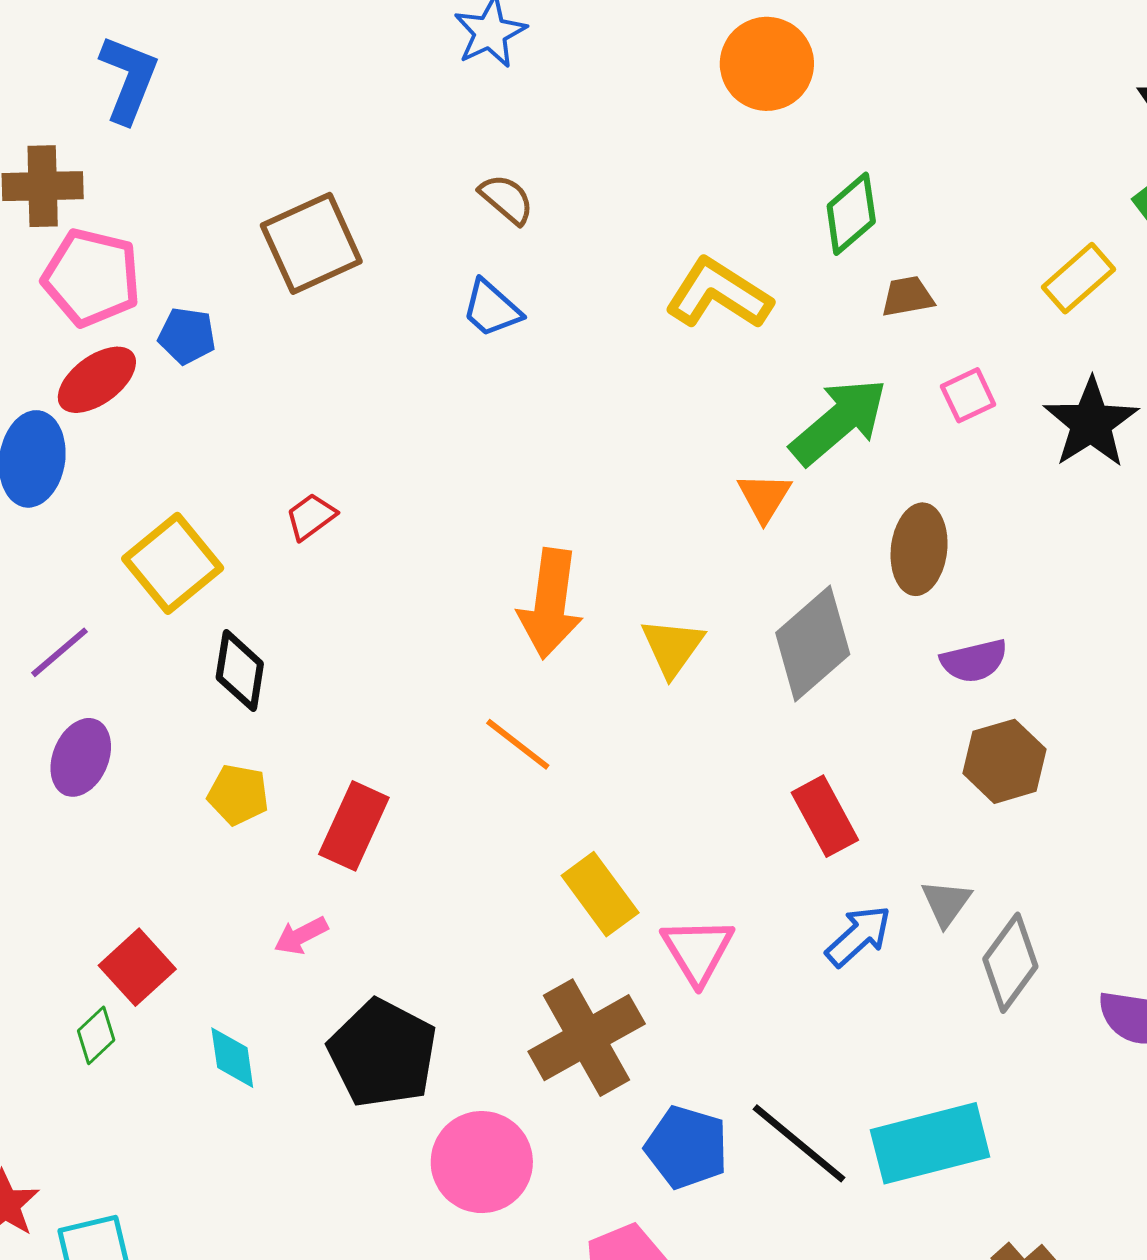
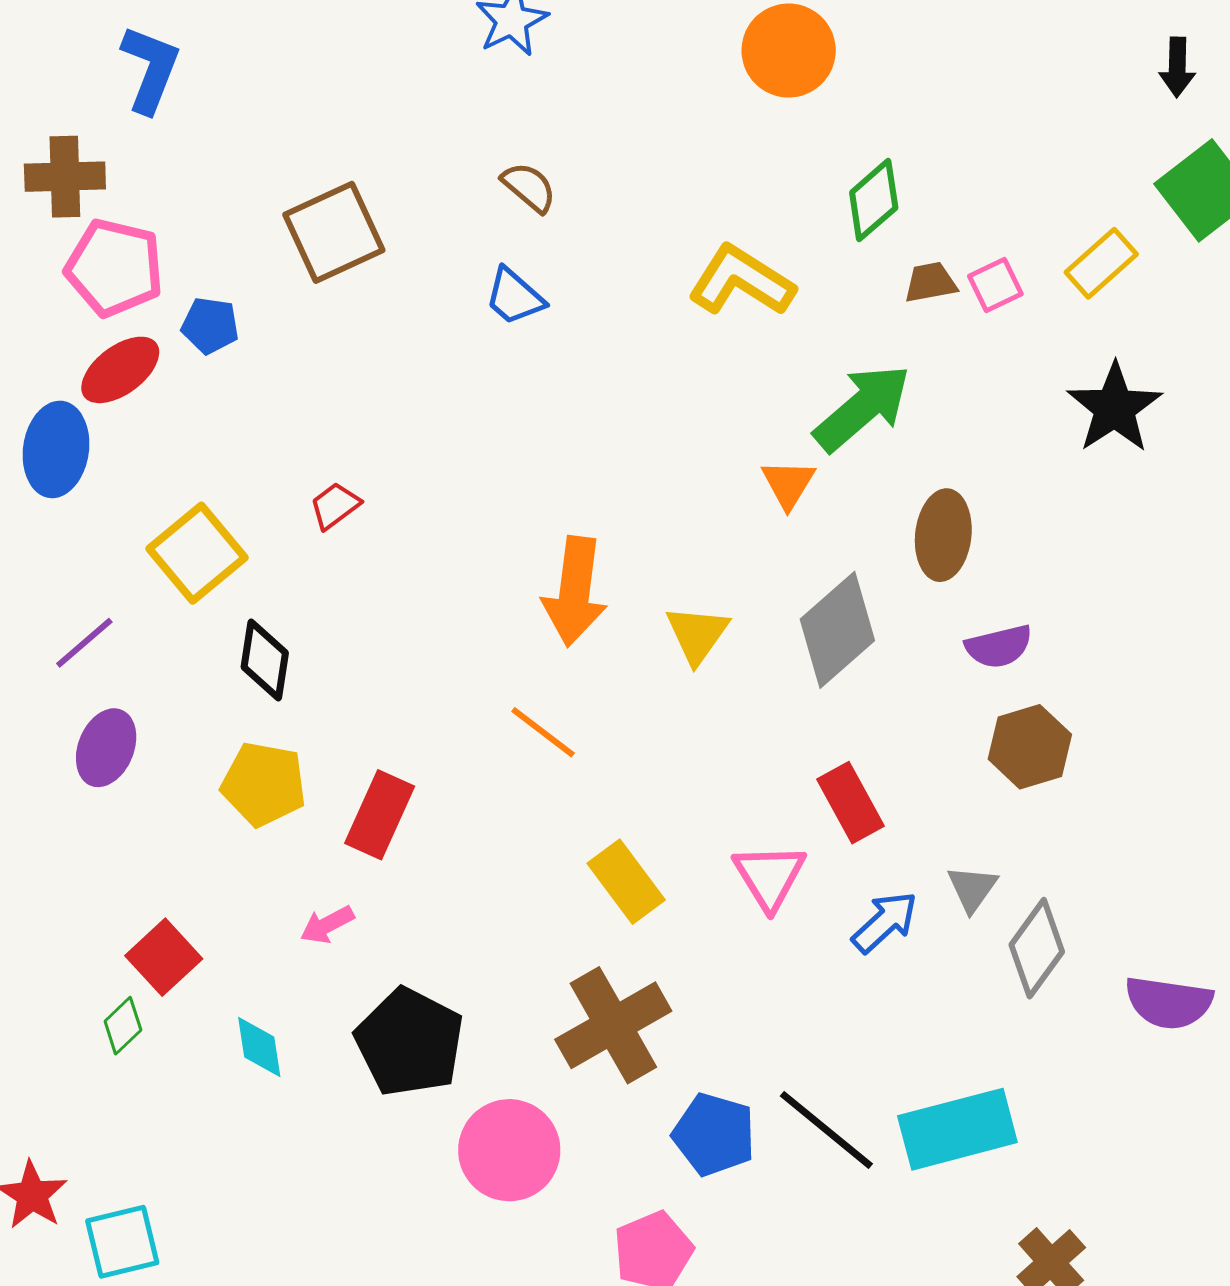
pink square: (968, 395) -> (995, 285), moved
yellow pentagon: (238, 795) -> (264, 784), size x1.4
pink triangle: (698, 951) -> (769, 876), moved

